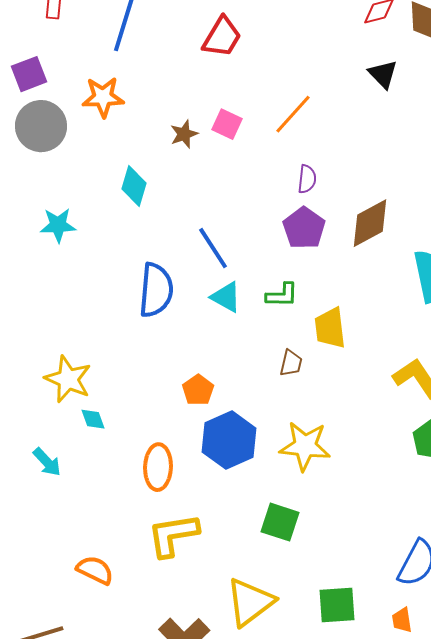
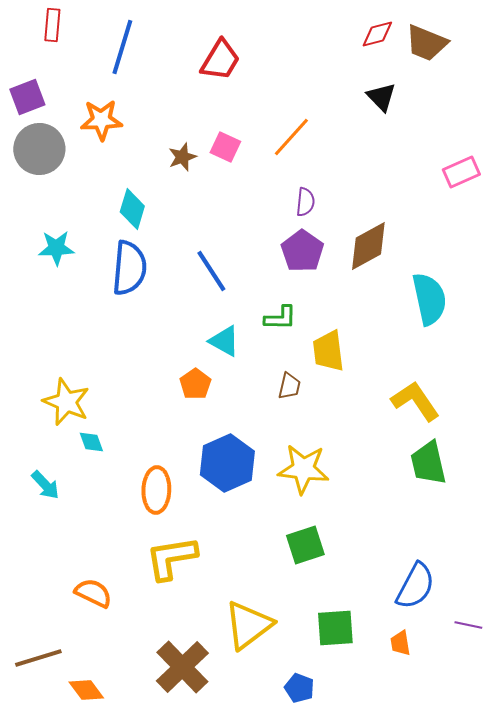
blue semicircle: (156, 290) -> (129, 268), moved
cyan triangle: (226, 297) -> (224, 341), moved
orange pentagon: (198, 390) -> (195, 384), moved
green square: (280, 522) -> (305, 545), moved, turned -36

